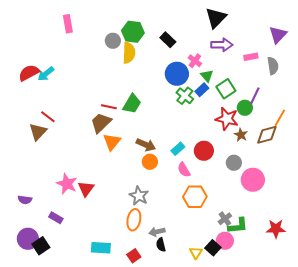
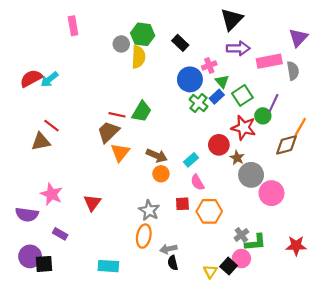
pink rectangle: (251, 57) -> (269, 61), size x1.6
pink cross: (195, 61) -> (209, 65), turned 32
brown triangle: (38, 132) -> (41, 142), turned 36
brown star: (241, 135) -> (237, 158), moved
red circle: (204, 151) -> (219, 145), moved
gray circle: (234, 163) -> (251, 175), size x1.5
pink star: (67, 184) -> (51, 194), moved
purple semicircle: (25, 200) -> (27, 215), size x1.5
black square: (41, 246) -> (44, 264), turned 30
red square: (134, 256) -> (182, 204), moved, turned 32

